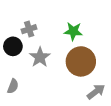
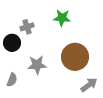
green star: (73, 31) -> (62, 18), moved
gray star: (40, 57) -> (37, 65), moved, turned 30

